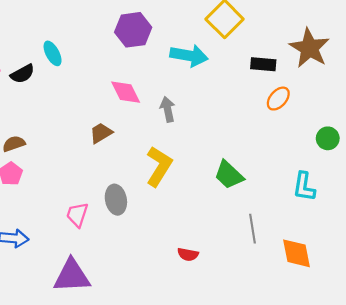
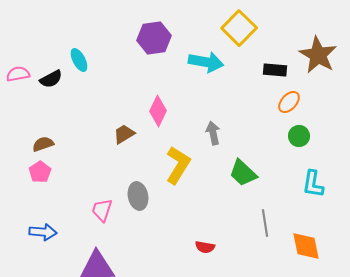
pink diamond: (126, 92) -> (158, 111), moved, turned 52
gray arrow: (168, 109) -> (213, 133), moved
green circle: (328, 138) -> (299, 136), moved

